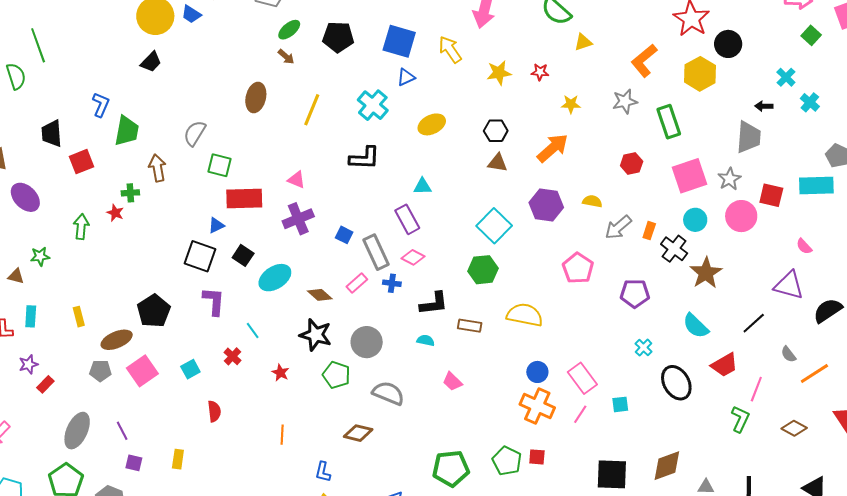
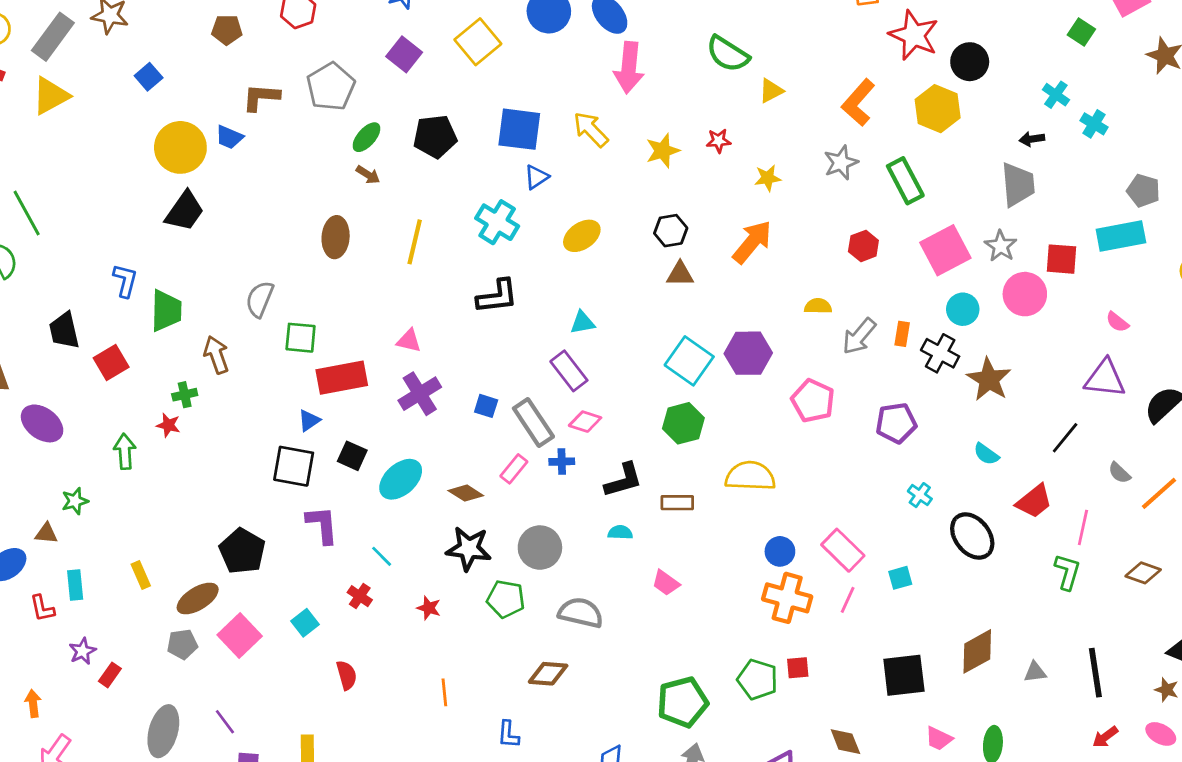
black trapezoid: (151, 62) -> (185, 211), size x1.4
purple hexagon: (546, 205) -> (748, 353), moved
cyan semicircle: (696, 326) -> (986, 454), size x0.7

